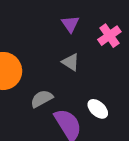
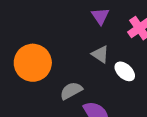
white ellipse: (98, 109) -> (125, 71), moved

